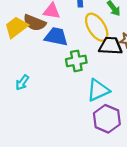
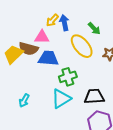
black trapezoid: (111, 46) -> (94, 97), moved
cyan triangle: (98, 90) -> (61, 99), moved

